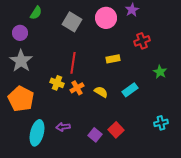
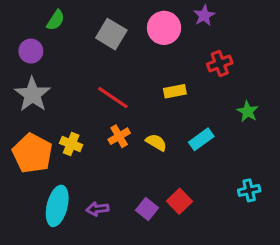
red line: (73, 63) -> (113, 98), turned -65
yellow cross: (57, 83) -> (71, 144), moved
purple arrow: (63, 127) -> (97, 209), moved

